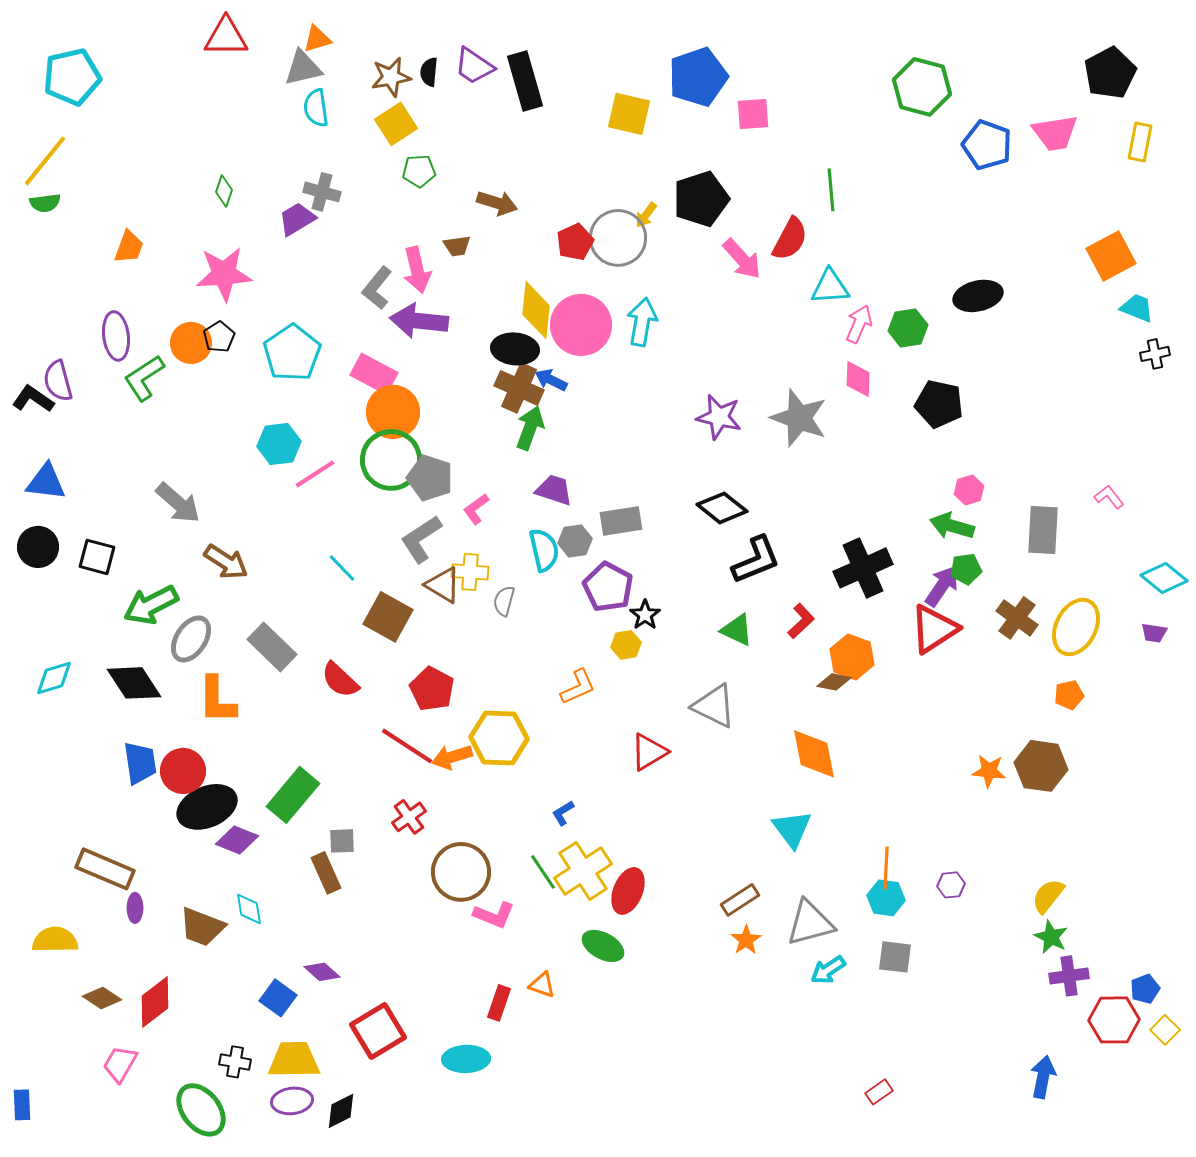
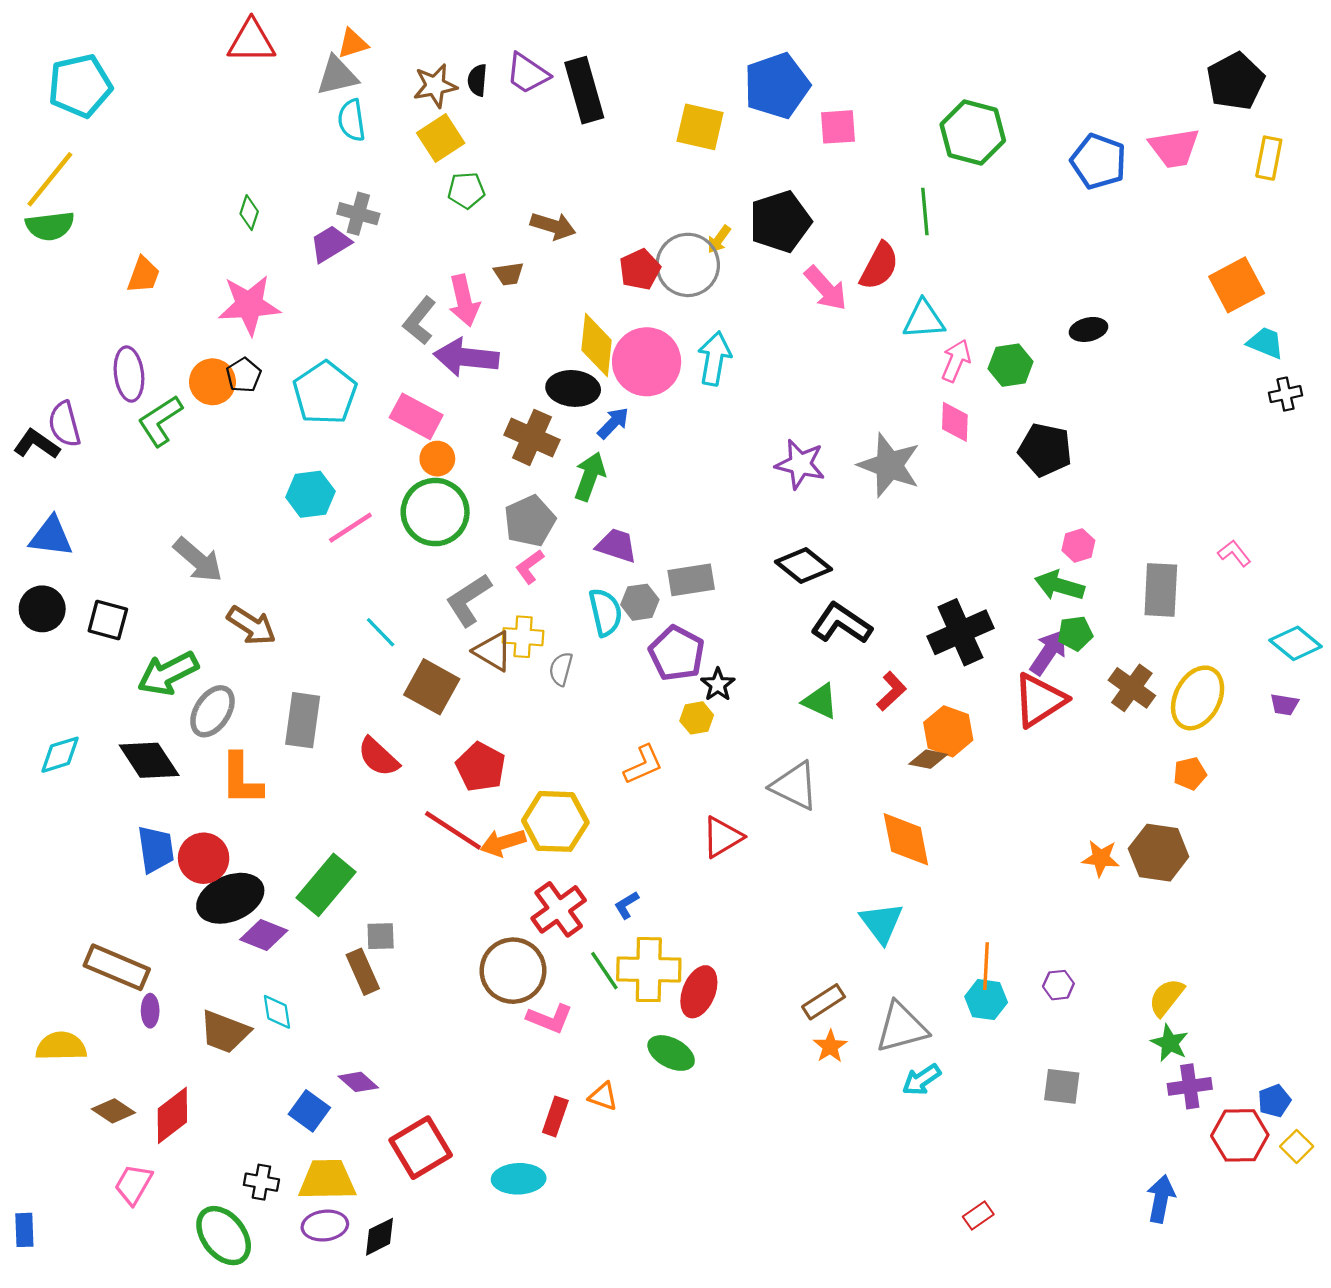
green hexagon: (922, 87) -> (973, 132), moved
green semicircle: (45, 203) -> (50, 226), size x1.4
black ellipse: (978, 296) -> (1088, 329), size x0.7
blue arrow: (551, 380) -> (613, 423), turned 108
brown cross: (519, 388) -> (532, 437), moved
orange circle: (393, 412) -> (437, 459), size x0.6
gray pentagon: (430, 478) -> (530, 521), moved, turned 30
black L-shape: (756, 560) -> (841, 623), turned -124
gray rectangle: (272, 647) -> (303, 720), turned 54
red cross: (409, 817) -> (559, 909), moved, size x1.4
yellow cross: (583, 871) -> (649, 970), turned 34
gray square: (895, 957) -> (1062, 1086), moved

